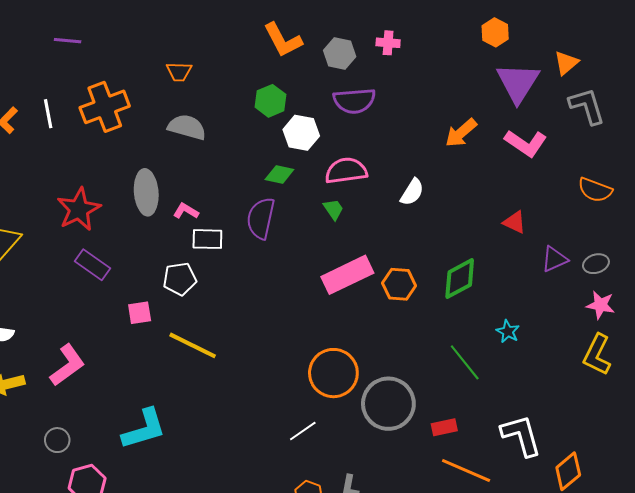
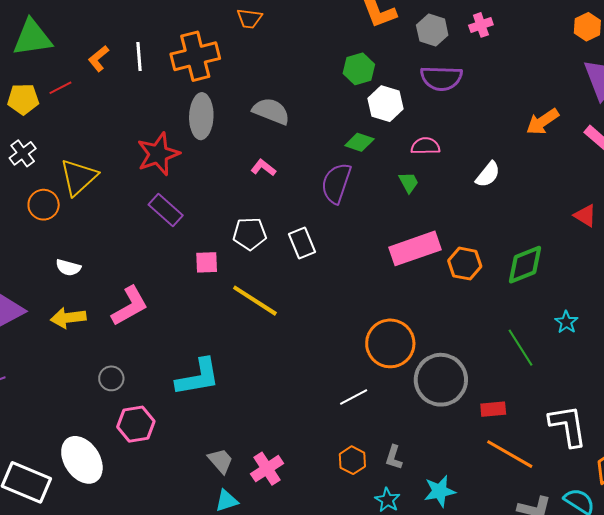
pink cross: (388, 43) -> (481, 25), turned -30
orange trapezoid: (179, 72) -> (249, 19), moved
gray semicircle: (187, 127) -> (271, 111), moved
pink semicircle: (346, 171) -> (425, 146), size x0.7
gray ellipse: (146, 192) -> (201, 116), moved
white rectangle: (207, 239) -> (302, 243), moved, turned 60

